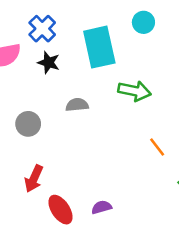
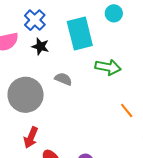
gray semicircle: (77, 105) -> (63, 79), turned 30
gray circle: (28, 124) -> (26, 95), size x1.8

